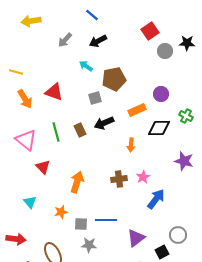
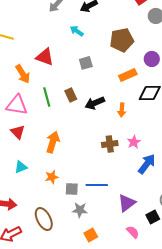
brown pentagon: (114, 79) -> (122, 40), moved
orange arrow: (25, 99) -> (23, 74), moved
black arrow: (104, 123) -> (95, 103), moved
pink triangle: (26, 140) -> (17, 105), turned -30
red triangle: (43, 167) -> (18, 132), moved
orange arrow: (77, 182) -> (53, 142), moved
cyan triangle: (30, 202) -> (21, 167), turned 48

